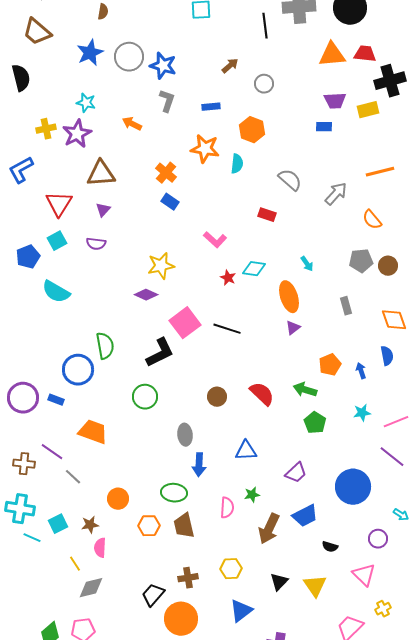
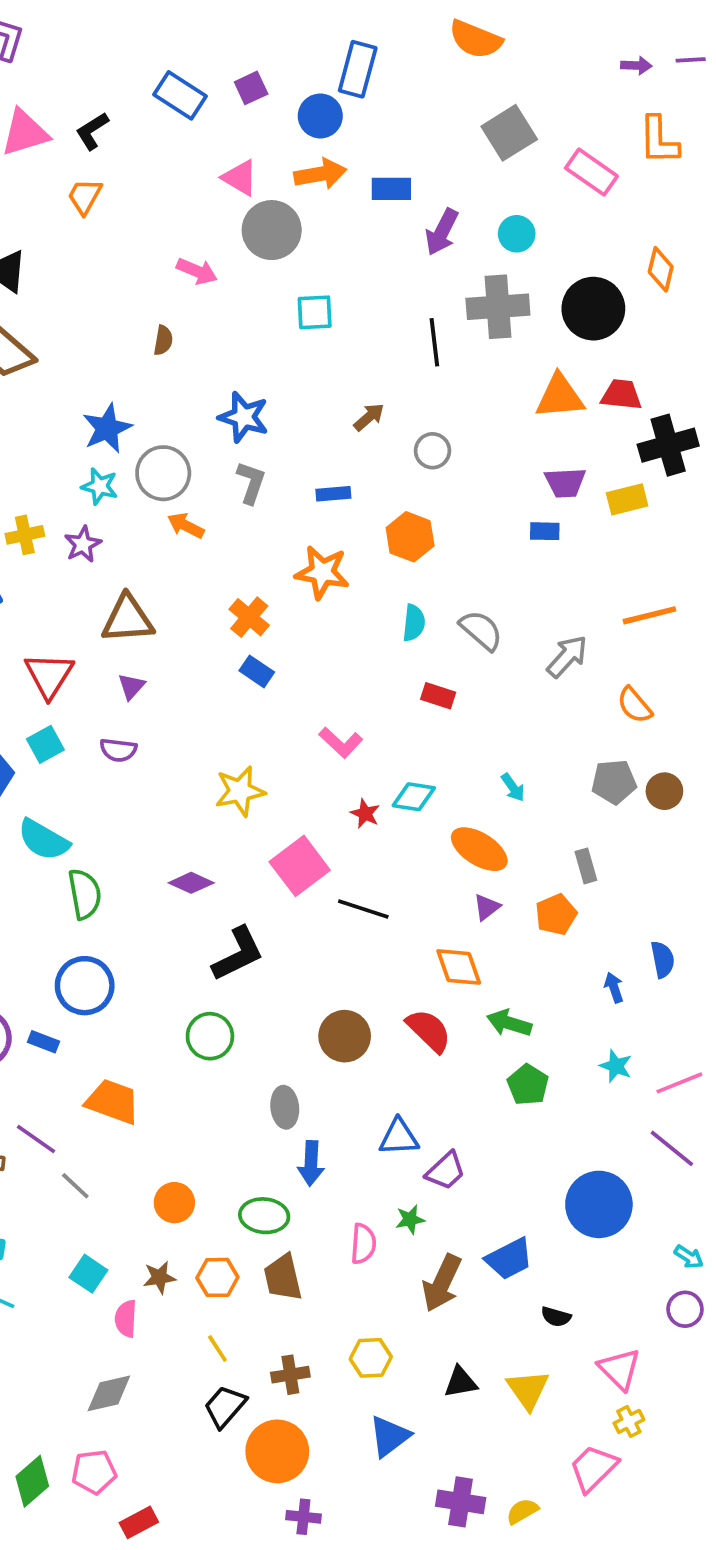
brown semicircle: (103, 12) -> (163, 340), moved
blue star: (90, 53) -> (107, 428), moved
gray circle: (129, 57) -> (163, 473), moved
purple star: (77, 134) -> (83, 544), size x0.7
cyan semicircle: (237, 164) -> (414, 623), moved
purple diamond: (146, 295) -> (191, 883), moved
orange ellipse: (289, 297) -> (479, 849), turned -40
orange diamond: (394, 320) -> (459, 967), moved
pink square: (185, 323) -> (300, 866), moved
green semicircle: (105, 346) -> (85, 894), moved
orange pentagon: (330, 365) -> (556, 915), moved
brown circle: (217, 397) -> (345, 1036), size x1.4
cyan star: (362, 413) -> (616, 1066), turned 30
purple trapezoid: (296, 473) -> (446, 1171), moved
orange circle: (118, 499) -> (174, 1203), moved
cyan square: (58, 524) -> (88, 1274), moved, turned -30
brown star: (90, 525) -> (159, 1277), moved
purple circle: (378, 539) -> (685, 1309), moved
yellow line: (75, 564) -> (217, 1348), moved
black triangle: (279, 582) -> (461, 1382), turned 36
yellow cross: (383, 609) -> (629, 1421), moved

